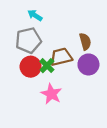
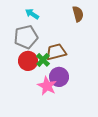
brown semicircle: (85, 42) -> (78, 14), moved
purple circle: (88, 64) -> (59, 77), moved

